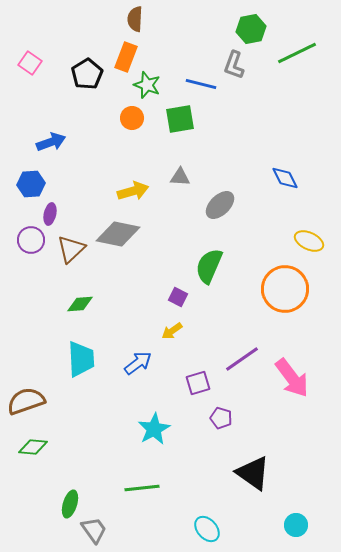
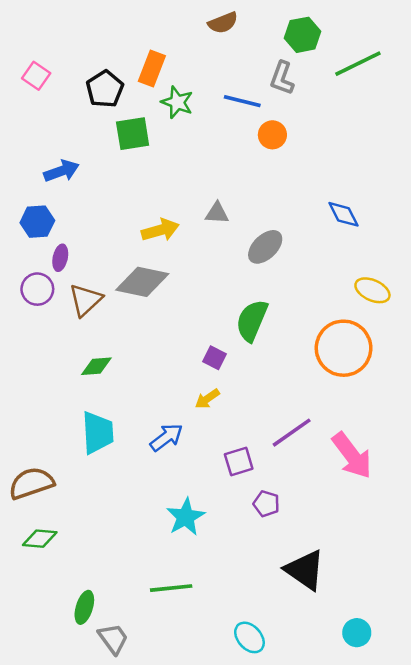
brown semicircle: (135, 19) -> (223, 23), moved, turned -115
orange circle: (132, 118) -> (272, 135), moved
green square: (180, 119) -> (133, 134), moved

